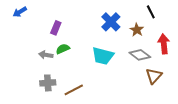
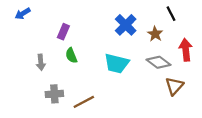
green semicircle: (63, 49) -> (71, 55), turned -88
gray arrow: (46, 55) -> (41, 62), moved, turned -104

